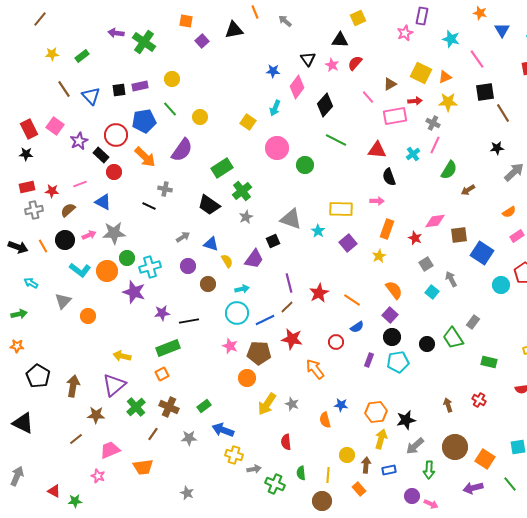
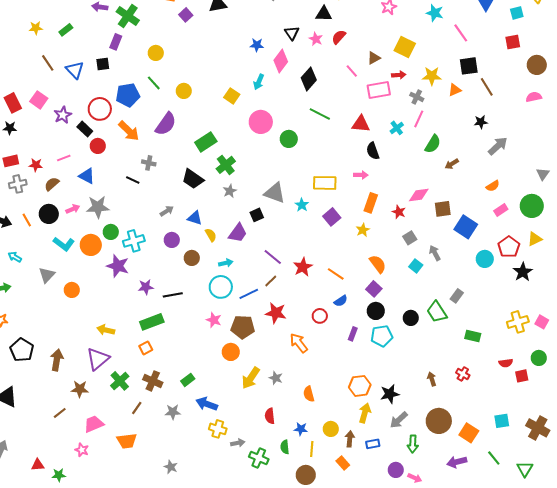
orange triangle: (445, 77) -> (455, 90), moved
purple rectangle: (140, 86) -> (116, 42), moved, turned -56
purple line: (289, 283) -> (273, 257), turned -36
blue star: (341, 405) -> (301, 429), moved
red triangle: (54, 491) -> (38, 465), turned -32

